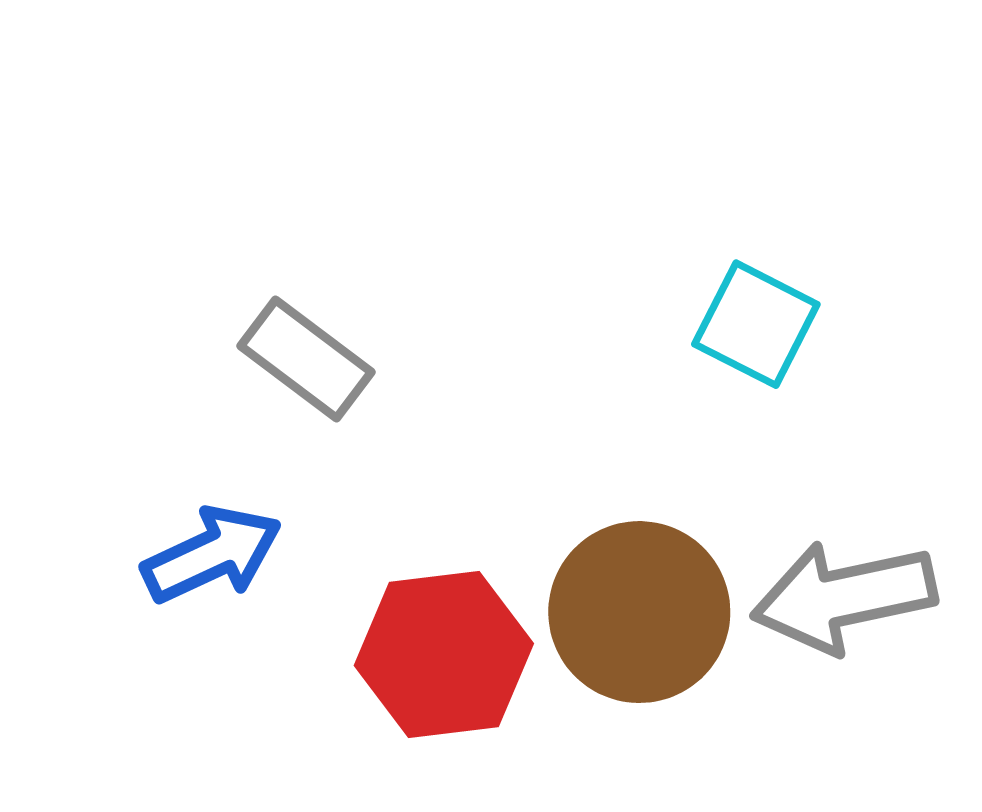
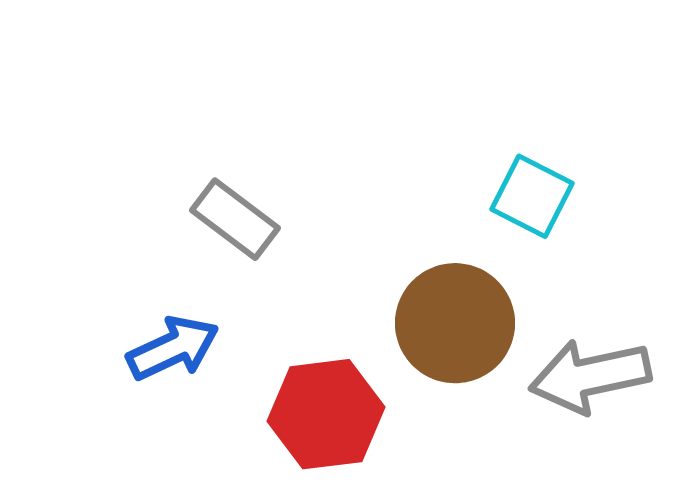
brown circle: (639, 612) -> (455, 323), moved

